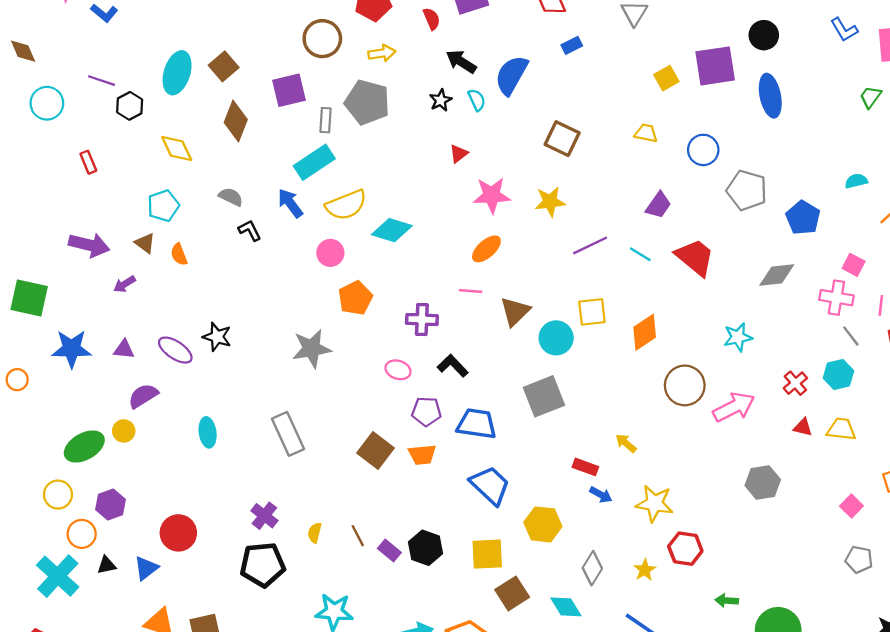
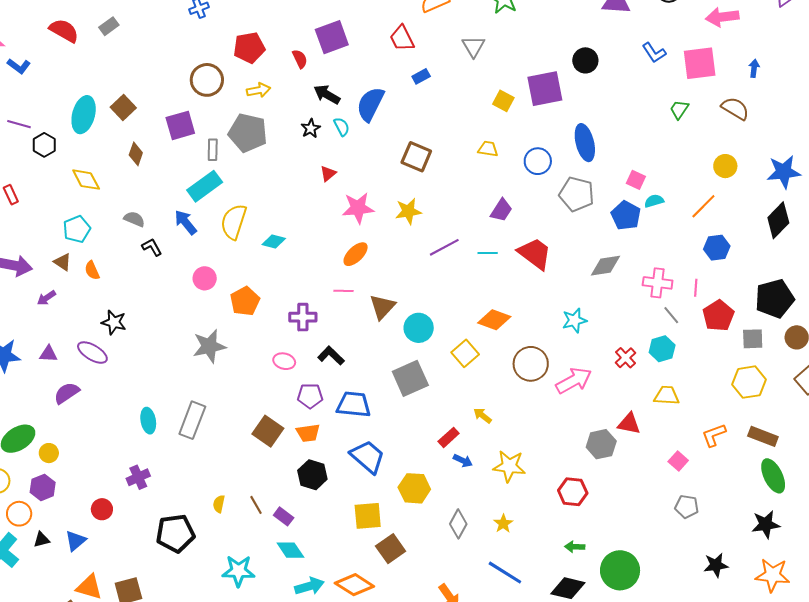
yellow square: (666, 78) -> (503, 101), turned -30
blue ellipse: (770, 96) -> (585, 143), moved
brown diamond: (236, 121) -> (136, 154), size x0.7
cyan semicircle: (856, 181) -> (654, 201), moved
yellow semicircle: (346, 205) -> (234, 222), turned 132
cyan diamond: (392, 230) -> (274, 242), size x0.7
pink circle: (330, 253) -> (205, 278), moved
cyan line: (640, 254) -> (488, 253), turned -30
pink square: (854, 265) -> (636, 180), moved
yellow square: (592, 312) -> (465, 353), moved, turned -32
orange diamond: (645, 332) -> (494, 320), turned 56
black star: (217, 337) -> (114, 322), moved
red triangle: (803, 427) -> (629, 424), moved, size x1.4
yellow circle: (124, 431) -> (49, 453), moved
cyan ellipse: (208, 432) -> (148, 421), moved
gray rectangle: (288, 434) -> (192, 420), turned 48
red rectangle: (585, 467) -> (449, 437), turned -60
purple cross: (264, 516) -> (138, 477), moved, turned 30
red circle: (178, 533) -> (102, 509), size x0.7
black hexagon: (425, 548) -> (312, 475), moved
red hexagon: (685, 549) -> (573, 492), moved
cyan diamond: (566, 607) -> (290, 550), moved

